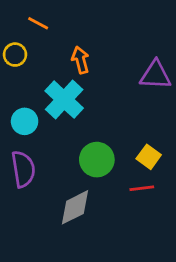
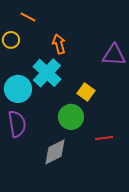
cyan circle: (25, 121) -> (18, 89), size x1.4
yellow square: (149, 157) -> (86, 92), moved

